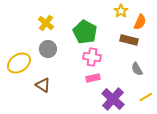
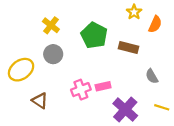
brown rectangle: (129, 40) -> (129, 47), moved
pink cross: (92, 57) -> (81, 90), moved, turned -30
brown triangle: (43, 85) -> (40, 101), moved
yellow line: (146, 97) -> (162, 107), turned 48

